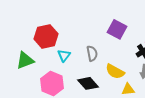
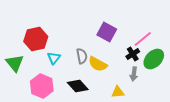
green triangle: (25, 60) -> (15, 63), turned -48
yellow semicircle: (115, 71) -> (98, 64), moved

